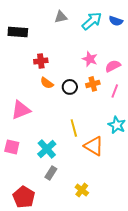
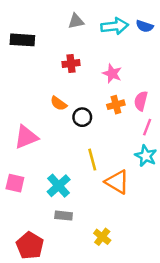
cyan arrow: (92, 21) -> (115, 26), turned 35
red cross: (41, 61) -> (71, 64), moved
pink semicircle: (113, 66) -> (141, 101), moved, turned -49
black circle: (70, 87) -> (82, 117), moved
pink line: (115, 91) -> (147, 127), moved
gray rectangle: (51, 173) -> (64, 216), turned 64

